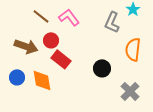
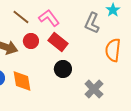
red rectangle: (61, 59) -> (58, 42), moved
black circle: (102, 68) -> (63, 69), moved
gray cross: (130, 91) -> (94, 89), moved

